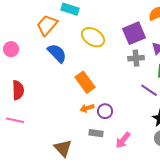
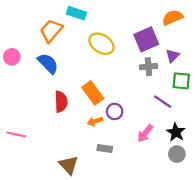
blue semicircle: (57, 53) -> (48, 63), moved
red semicircle: (18, 90) -> (61, 102), moved
purple circle: (105, 111) -> (115, 111), moved
pink arrow: (123, 140) -> (145, 133), moved

